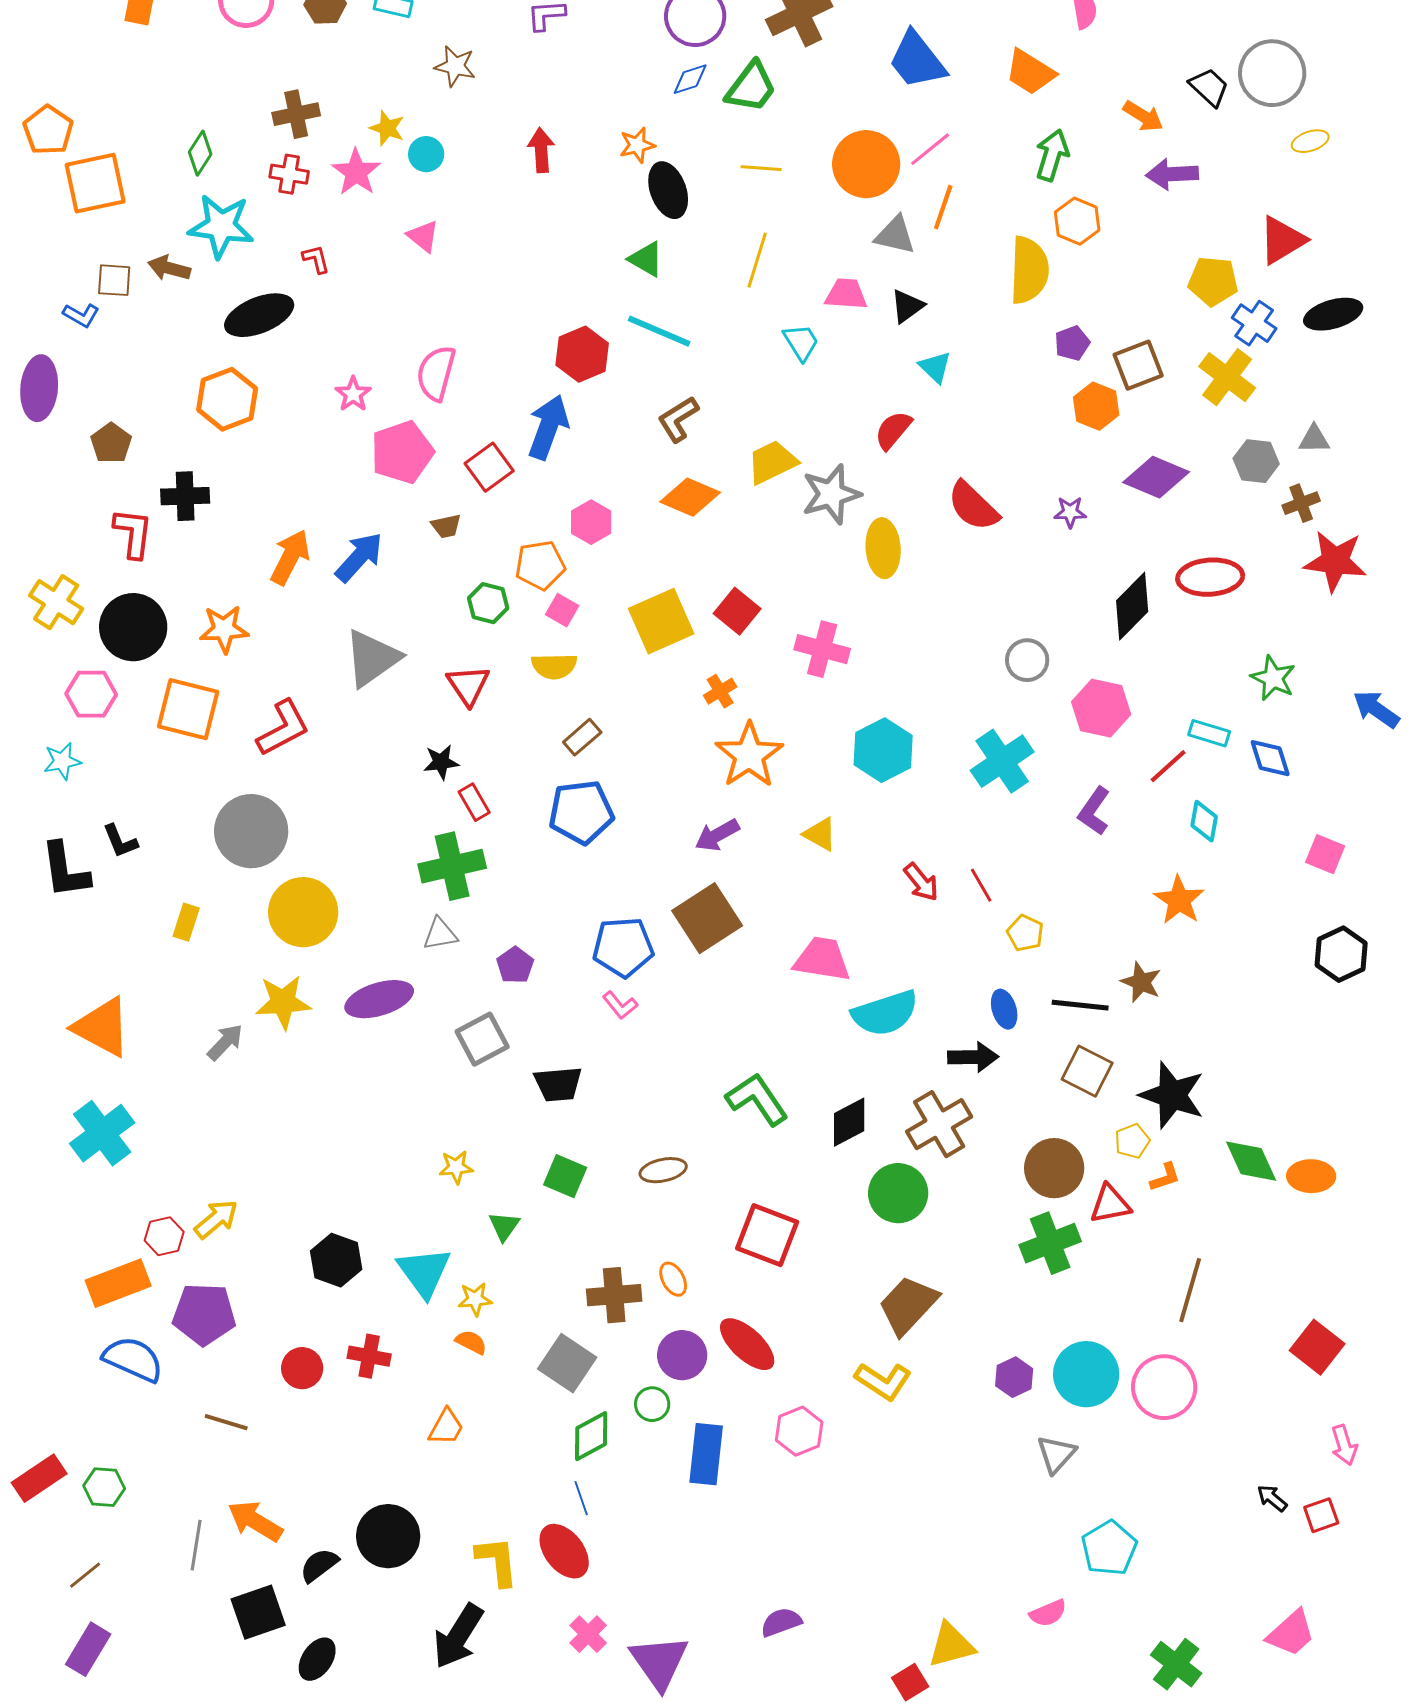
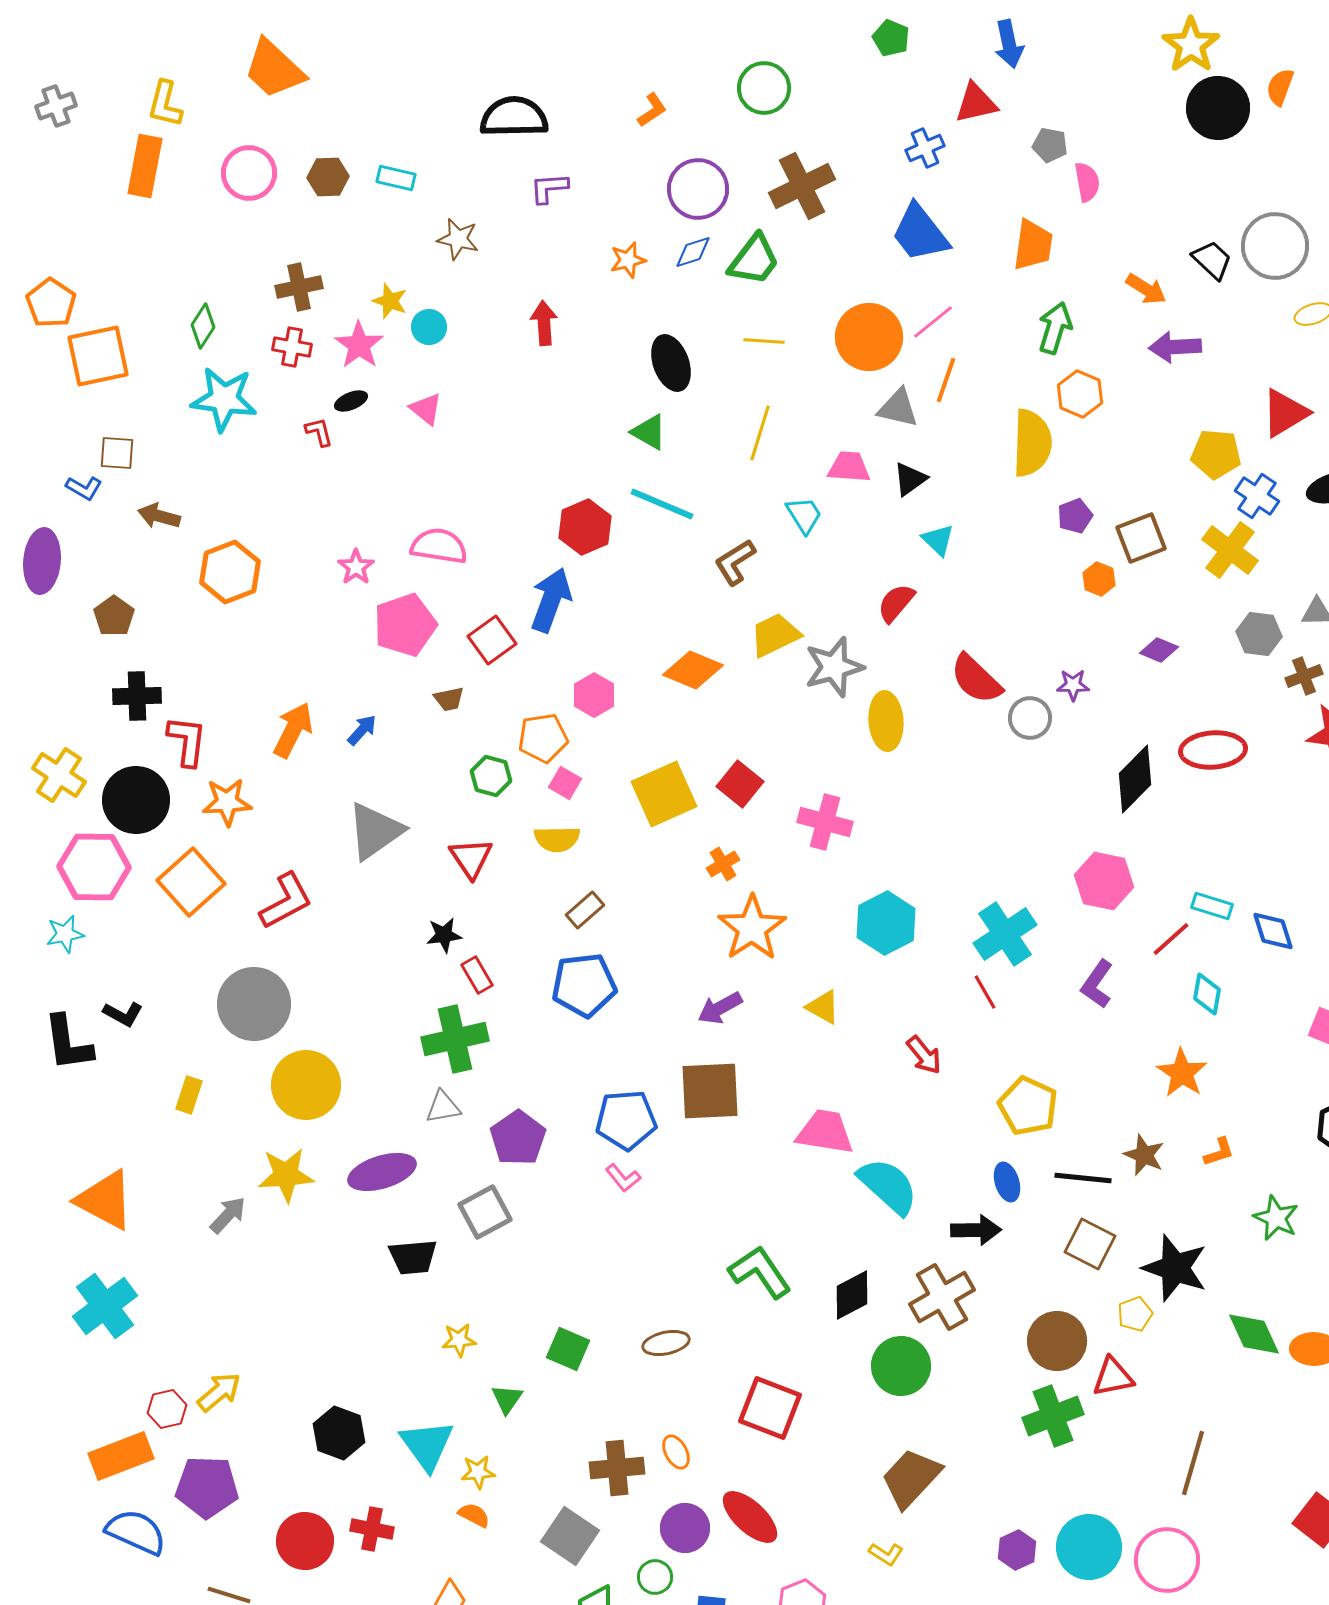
orange trapezoid: (1030, 72) -> (1033, 245), turned -114
orange star: (637, 145) -> (628, 260), moved
brown arrow: (169, 268) -> (159, 516), moved
black ellipse: (259, 315) -> (351, 401), moved, size x0.5
pink semicircle: (436, 373) -> (439, 546), turned 84
orange hexagon: (1096, 406) -> (1099, 579), size x0.7
brown L-shape: (678, 419) -> (735, 562), moved
purple diamond: (1156, 477) -> (1159, 650), size x0.6
black cross: (185, 496) -> (137, 696), moved
red L-shape: (133, 533) -> (187, 741), moved
blue arrow: (359, 557) -> (362, 730), size x0.6
gray circle: (1027, 660) -> (1030, 718), moved
green star: (1273, 678) -> (1276, 1218), moved
pink hexagon: (91, 694) -> (94, 867), size x1.4
orange square: (188, 709) -> (191, 882), turned 34
black L-shape: (120, 841) -> (123, 1014), turned -39
red line: (981, 885) -> (985, 992), moved
brown square: (707, 918) -> (710, 1091), turned 30
yellow pentagon: (1025, 933) -> (1028, 1106), size x1.6
purple pentagon: (515, 965) -> (518, 1138), size x1.5
cyan semicircle: (885, 1013) -> (888, 1186), turned -120
black trapezoid: (558, 1084) -> (413, 1257), moved
orange L-shape: (1165, 1177) -> (1219, 1152), moved
red circle: (302, 1368) -> (305, 1541), size x1.4
yellow L-shape: (883, 1381) -> (886, 1554), size x0.6

